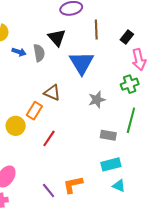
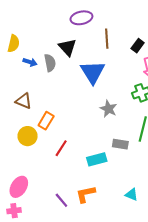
brown triangle: (52, 93) -> (24, 101), moved
gray star: (97, 100) -> (108, 109), turned -30
cyan rectangle: (111, 164) -> (97, 159), moved

